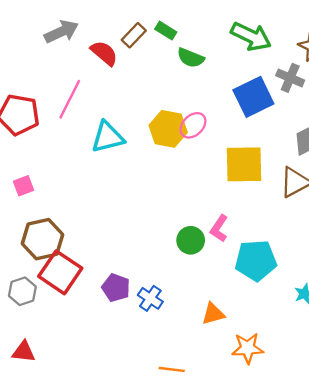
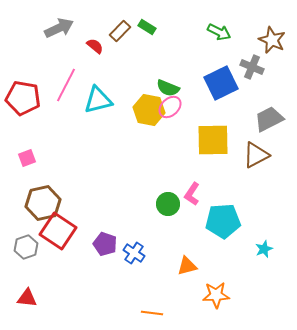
green arrow: (251, 36) -> (219, 32), size x0.7
red semicircle: (104, 53) -> (95, 46), size x0.7
green semicircle: (191, 58) -> (168, 88), moved
cyan triangle: (108, 137) -> (98, 100), moved

